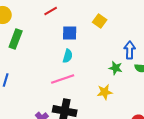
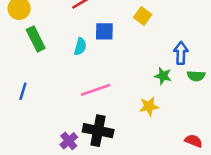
green rectangle: (16, 39) -> (36, 39), turned -48
cyan semicircle: (68, 56) -> (80, 47), moved

